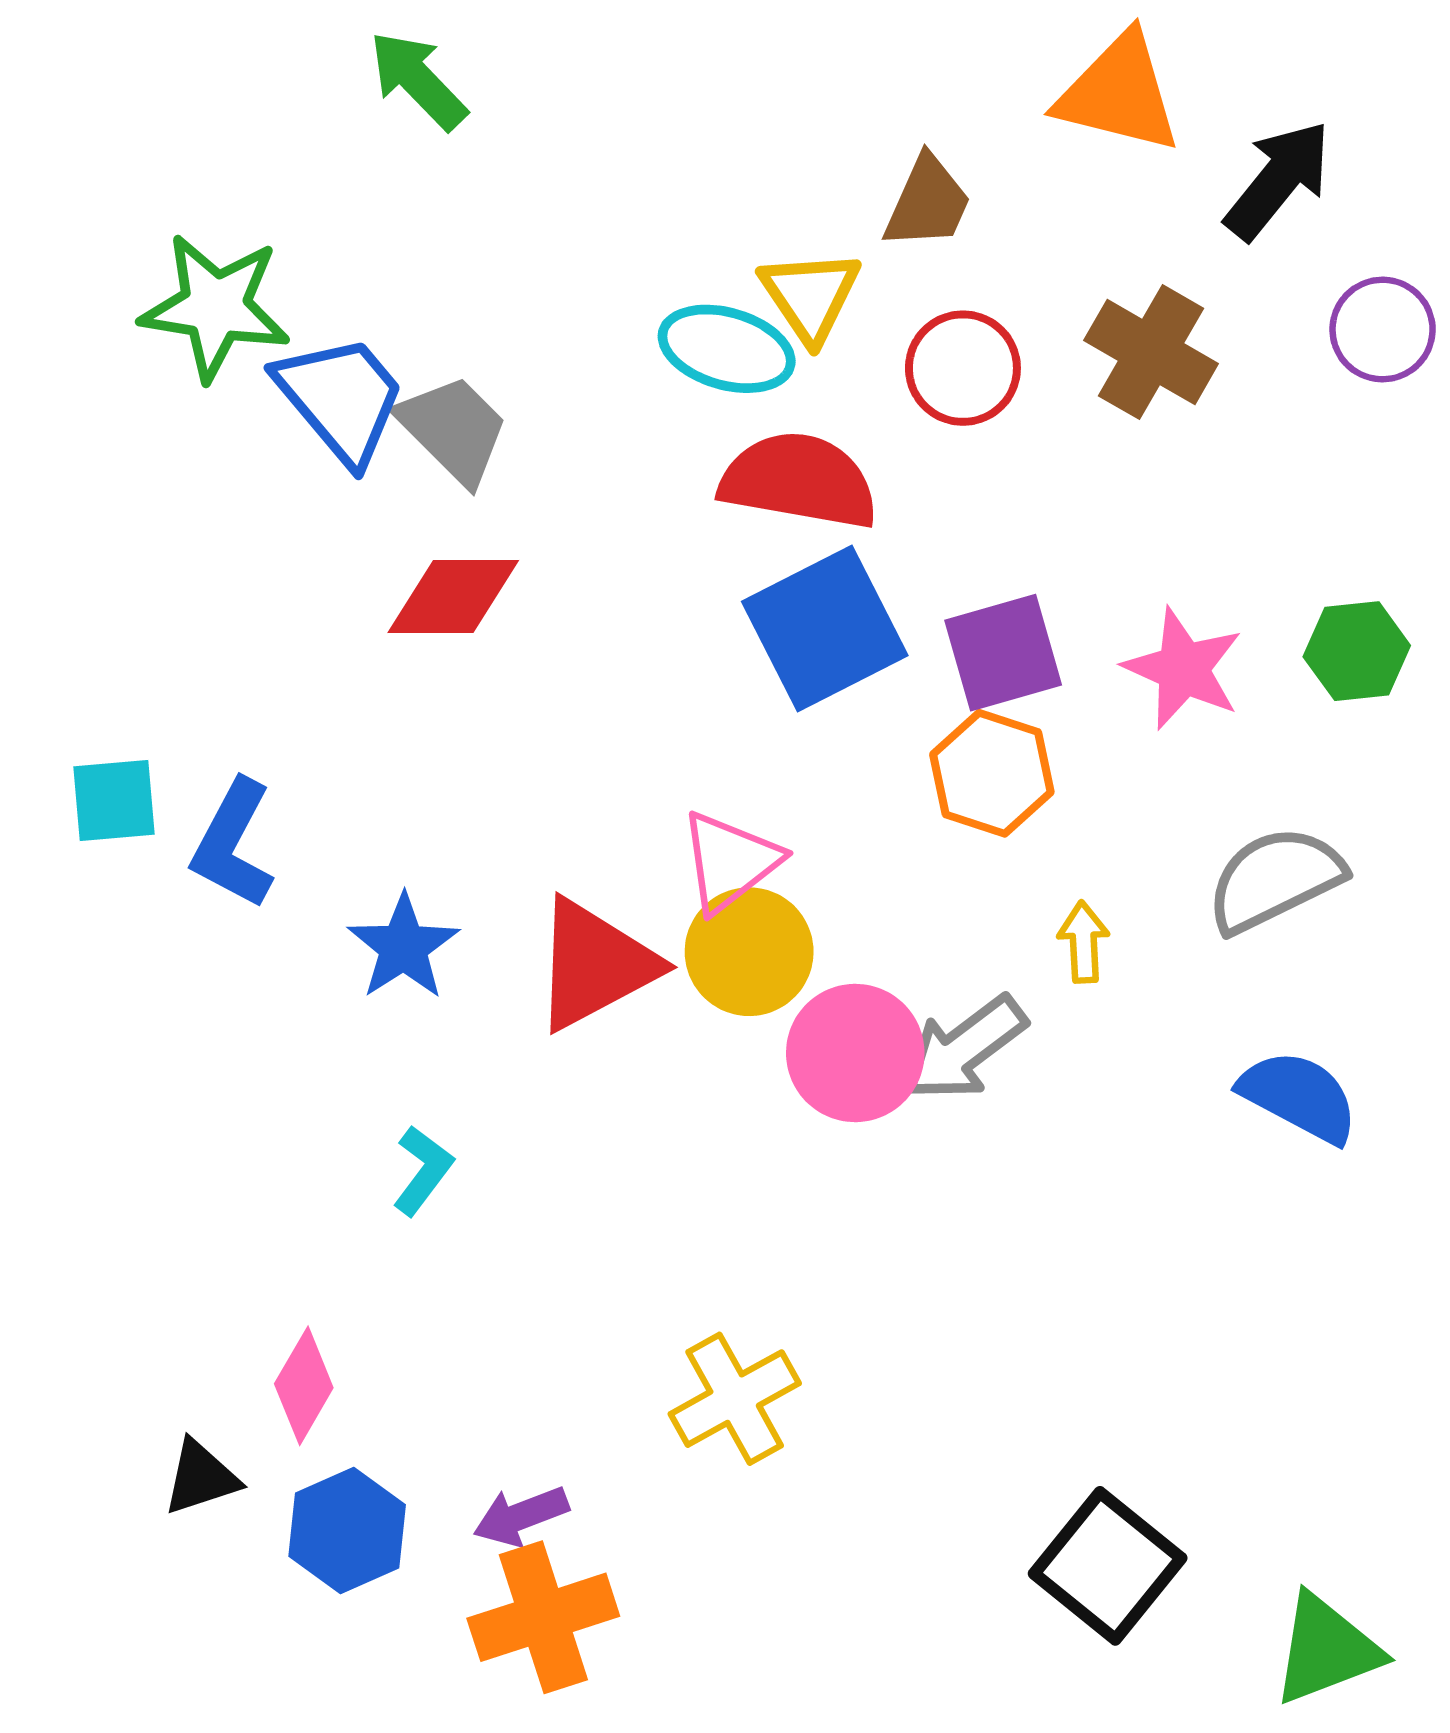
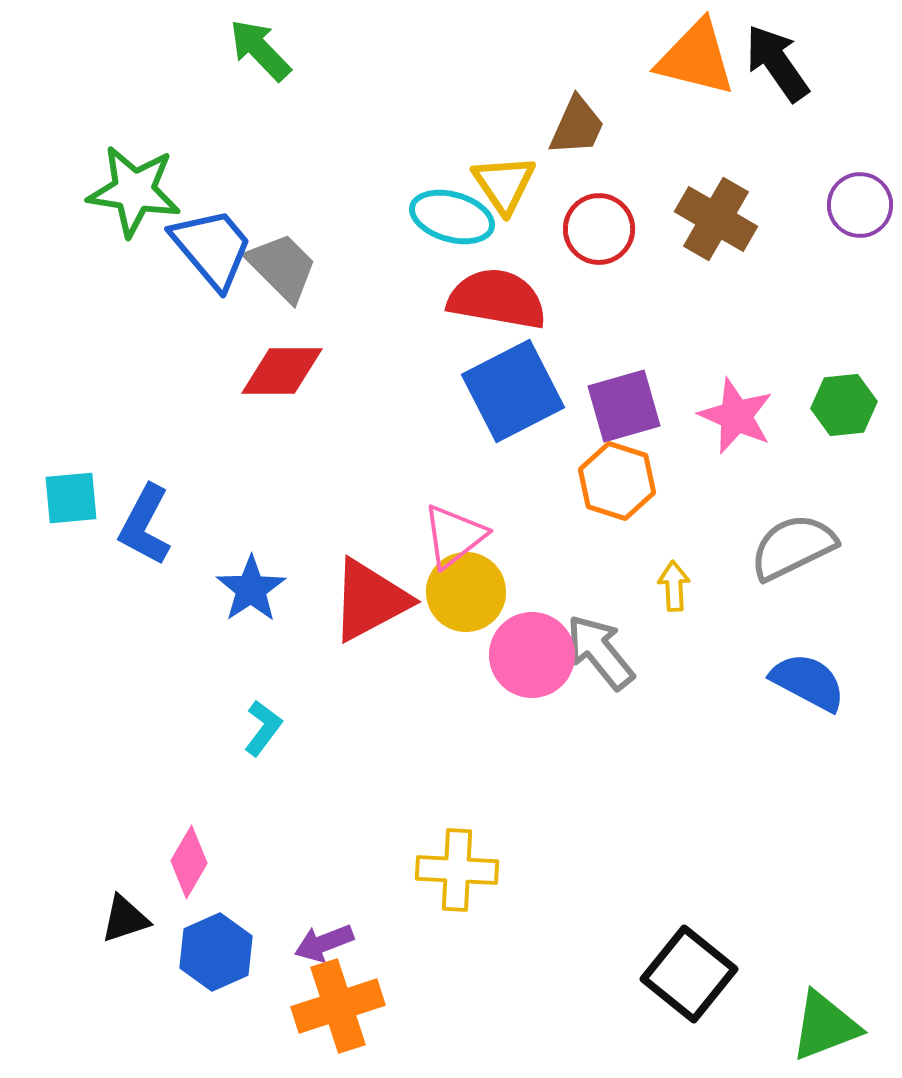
black arrow: (1278, 180) -> (777, 63), moved, turned -74
gray arrow: (965, 1048) -> (600, 652), turned 88
yellow cross: (735, 1399) -> (457, 870), turned 32

